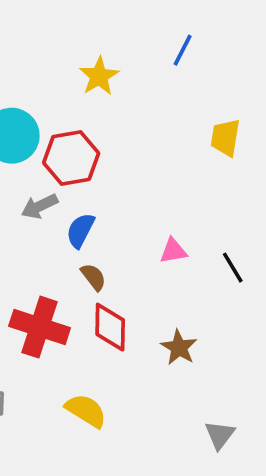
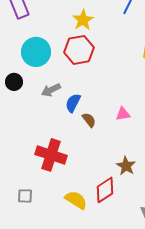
red hexagon: (71, 158) -> (79, 50), moved
brown semicircle: (93, 277) -> (89, 120), moved
red diamond: (110, 327) -> (105, 190), moved, turned 56

